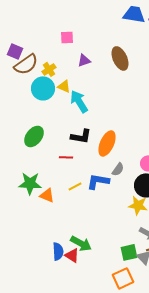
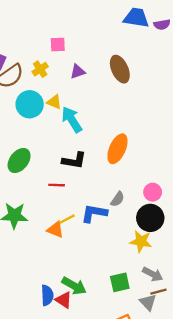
yellow cross: (49, 69) -> (40, 69), moved
orange ellipse: (107, 143) -> (117, 149), moved
orange triangle: (47, 195) -> (55, 230), moved
green square: (129, 252) -> (120, 282), moved

